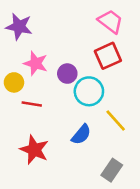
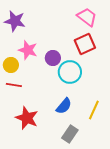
red line: (32, 104) -> (14, 85), moved
yellow line: (116, 121) -> (94, 110), moved, turned 66
gray rectangle: (112, 170) -> (70, 134), moved

